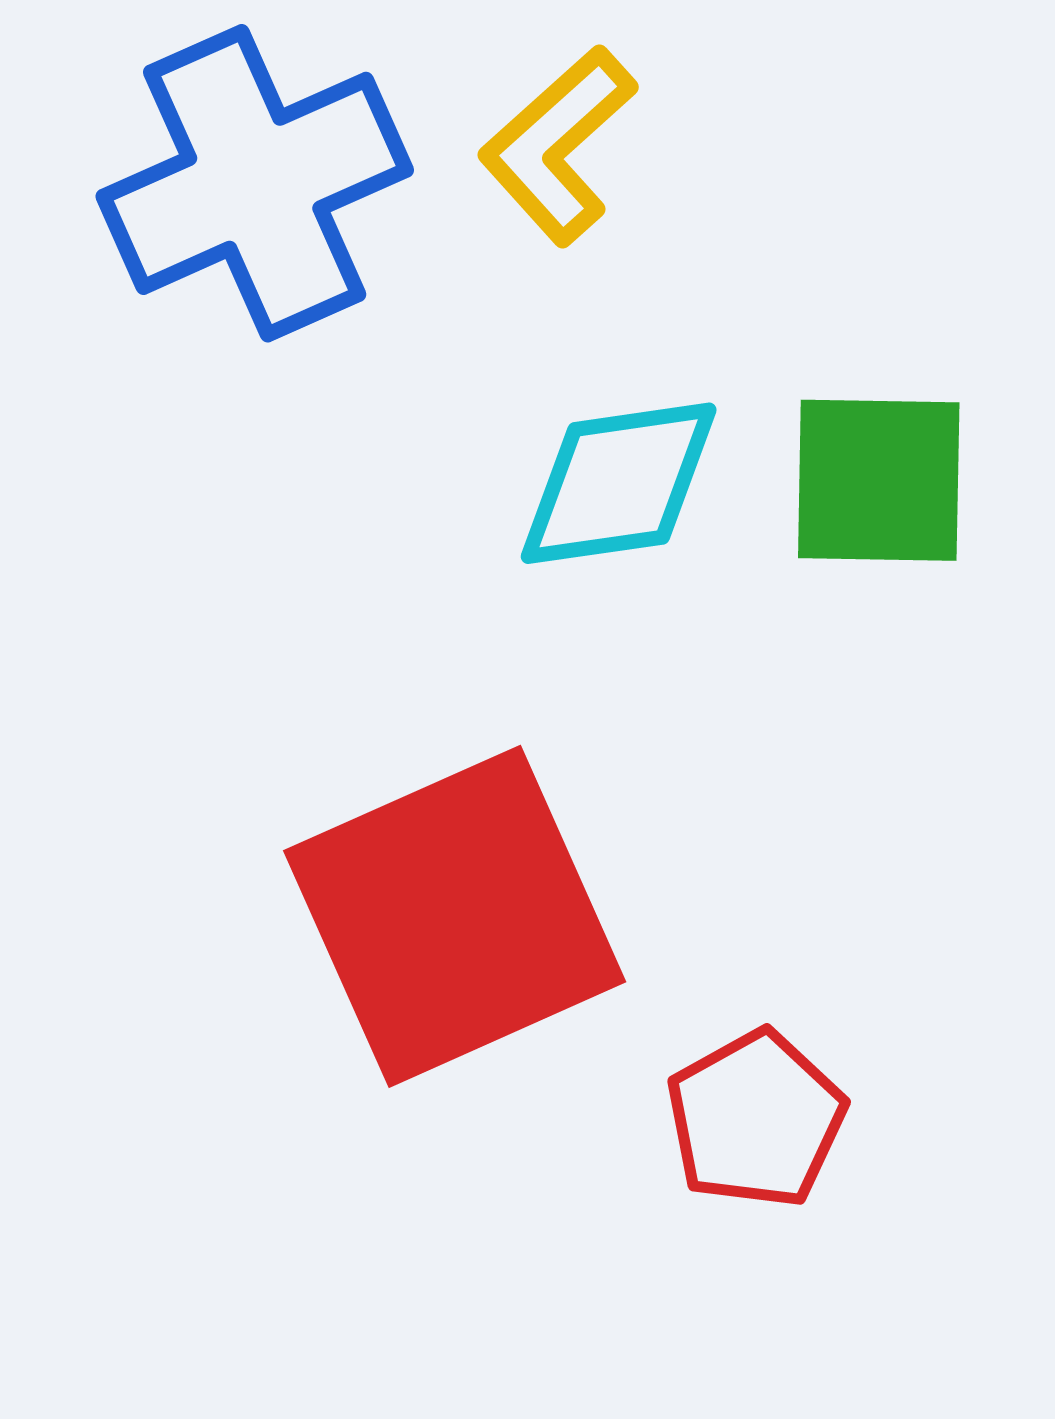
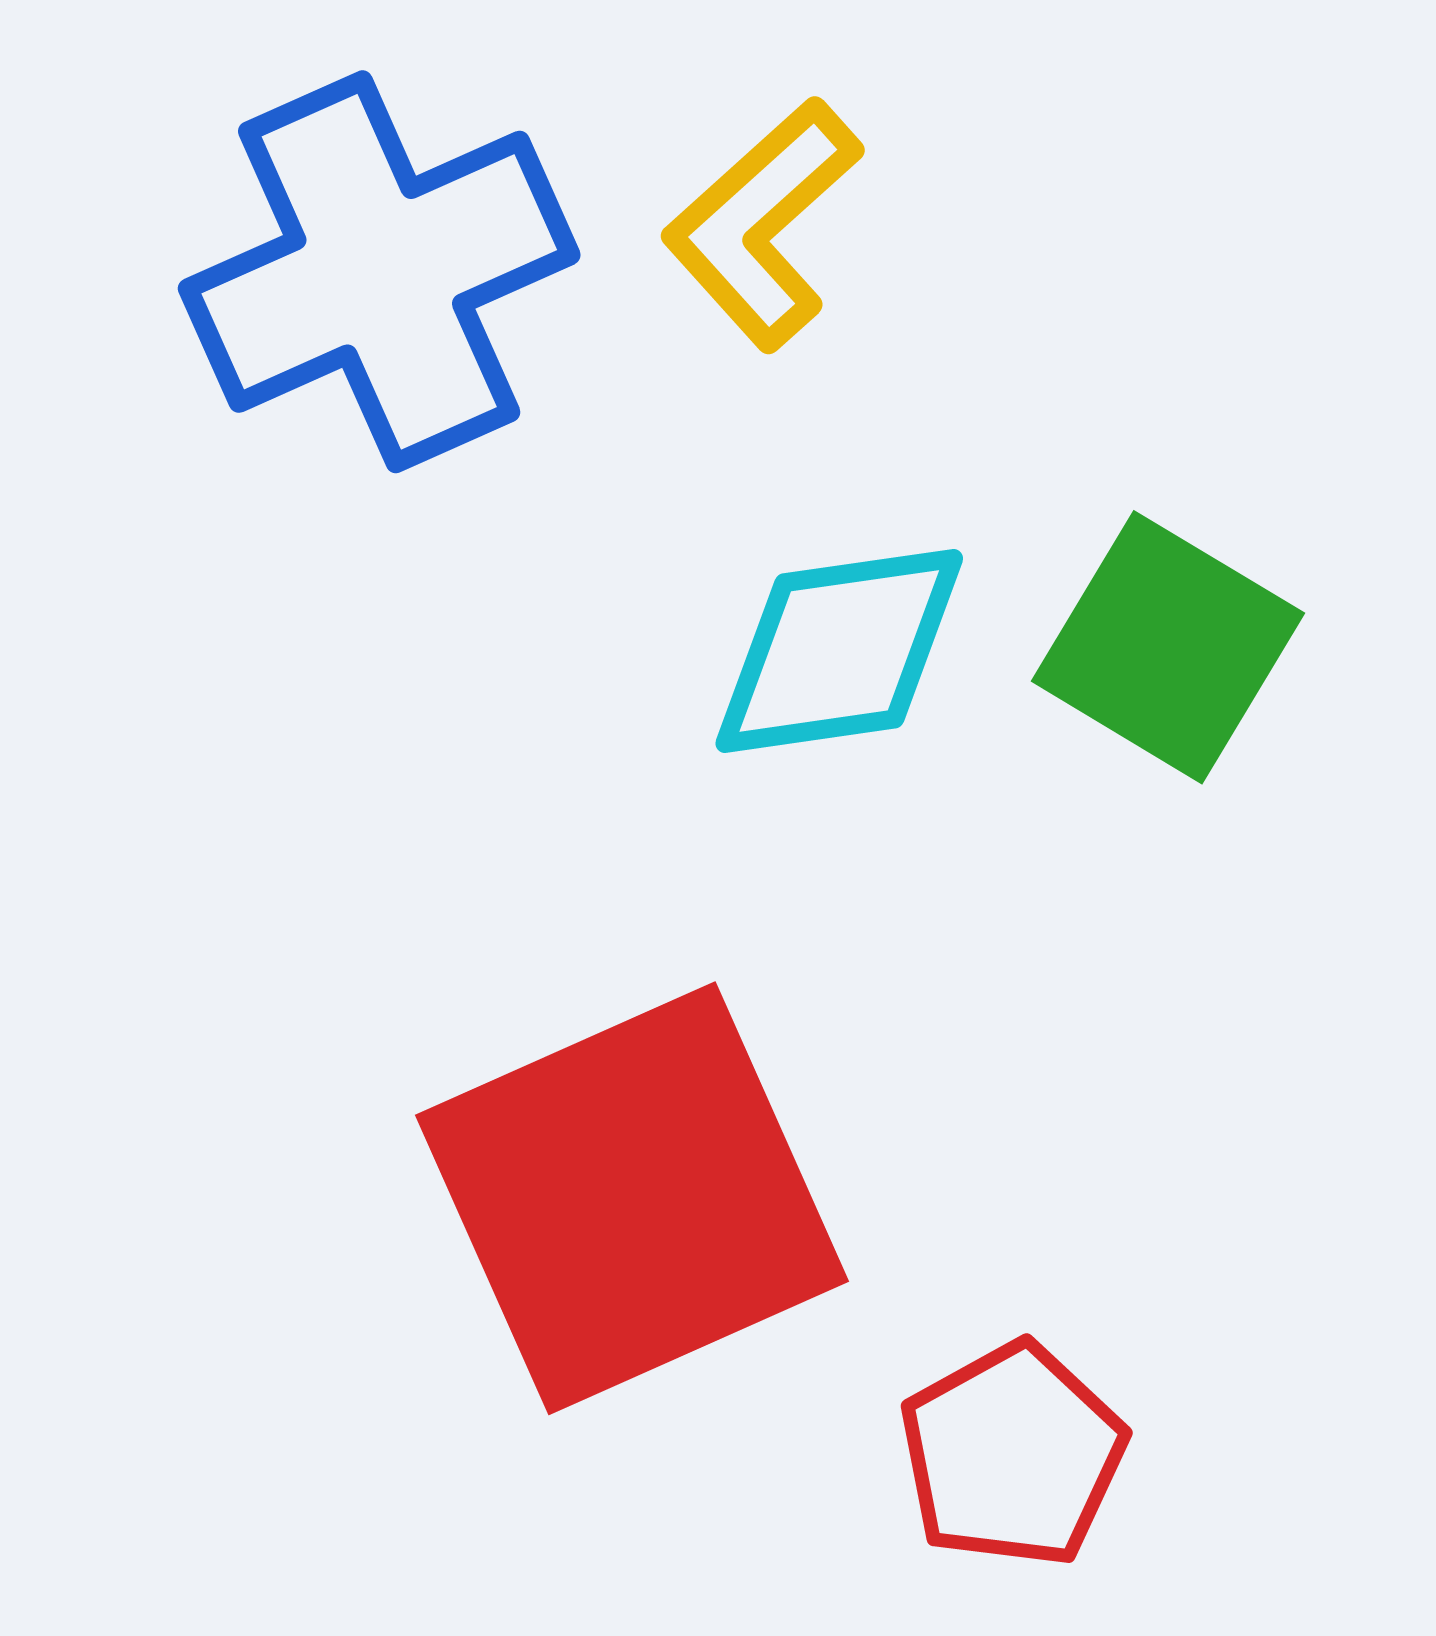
green square: (879, 480) -> (1168, 647), turned 30

